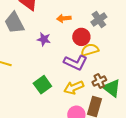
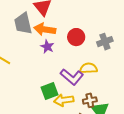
orange arrow: (64, 18) -> (45, 29), moved, size x1.5
red circle: (81, 37) -> (76, 37), moved
green square: (42, 85) -> (49, 91), moved

